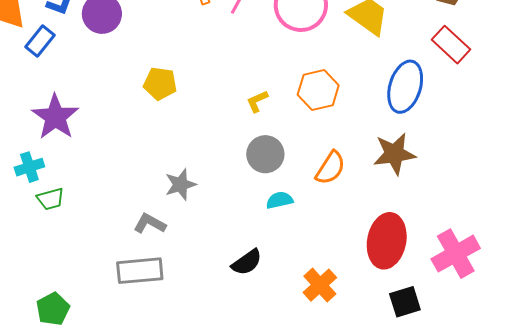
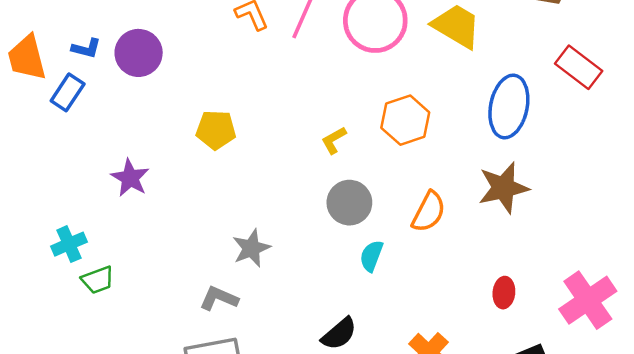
red rectangle: (451, 45) -> (579, 67), moved
purple star: (55, 117) -> (130, 178), moved, size x0.7
cyan semicircle: (280, 200) -> (371, 256), turned -52
red ellipse: (387, 241) -> (504, 293), size x0.5

